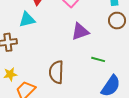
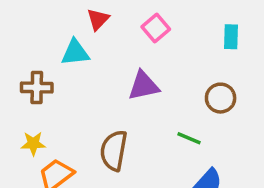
brown circle: (117, 21) -> (221, 98), moved
purple triangle: (80, 32) -> (144, 86), moved

